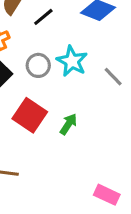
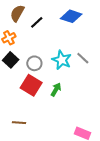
cyan star: (72, 61) -> (62, 60), moved
gray circle: (38, 65) -> (34, 63), moved

